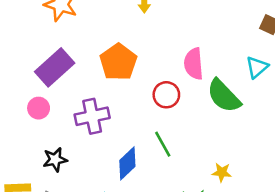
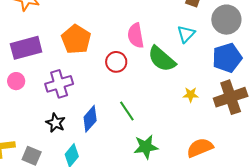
purple rectangle: (55, 67) -> (26, 48), turned 32
green line: (163, 144) -> (127, 111), moved
black star: (55, 160) -> (56, 123), moved, turned -30
yellow star: (222, 172) -> (191, 95), moved

